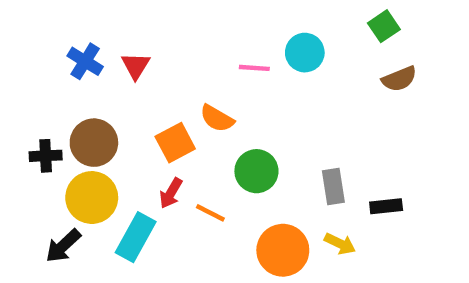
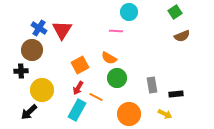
cyan circle: (305, 53) -> (129, 12), moved
red triangle: (136, 66) -> (62, 30), size x1.5
orange semicircle: (217, 118) -> (109, 58), moved
brown circle: (94, 143) -> (32, 50), moved
cyan rectangle: (136, 237) -> (77, 110), moved
yellow arrow: (340, 244) -> (165, 114), moved

